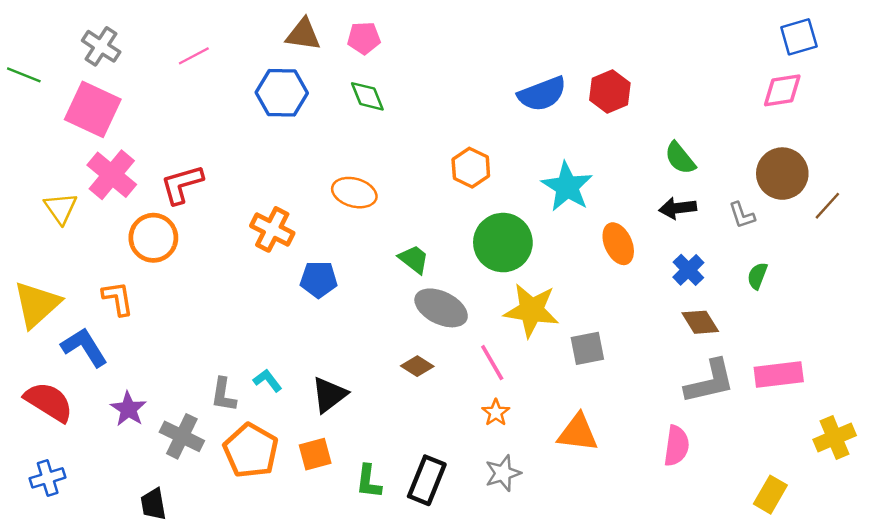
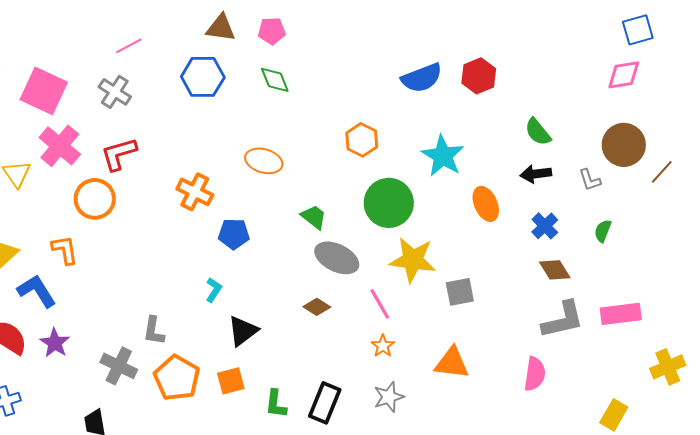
gray cross: (101, 46) -> (115, 92), moved
cyan L-shape: (267, 380) -> (214, 290), moved, turned 70
purple star: (128, 409) -> (55, 343), moved

